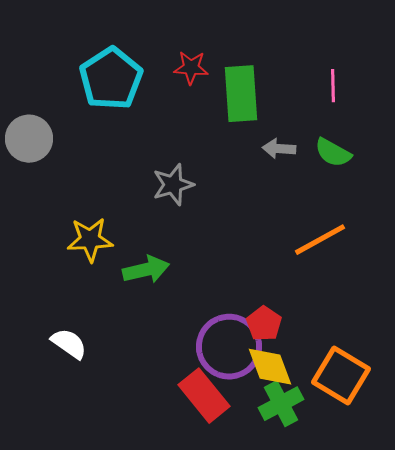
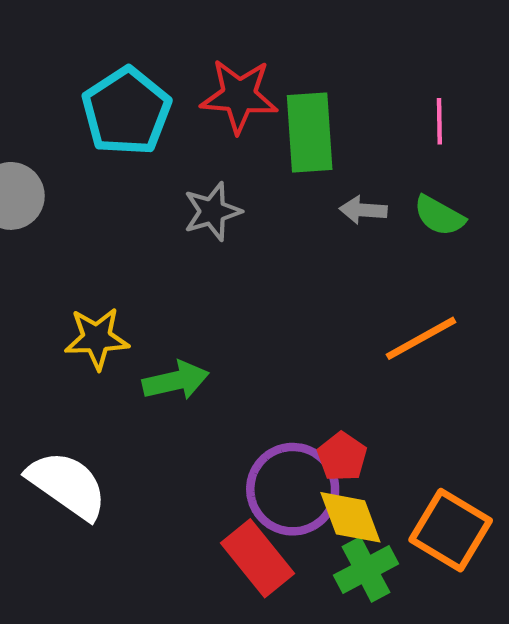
red star: (191, 68) -> (239, 96), size x1.6
gray star: (173, 185) -> (212, 211), moved
white semicircle: (69, 344) -> (67, 485), size x1.6

